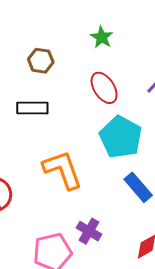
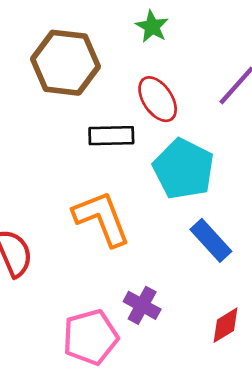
brown hexagon: (41, 61) -> (65, 63), size x1.8
black rectangle: (32, 108) -> (111, 136), moved

